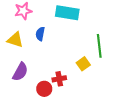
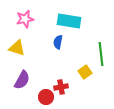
blue semicircle: (40, 34) -> (58, 42), moved

